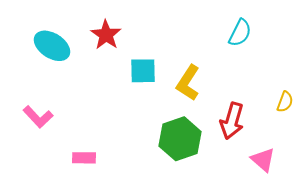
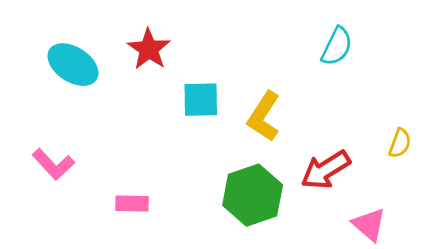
red arrow: (232, 121) -> (326, 170), turned 42
pink rectangle: (84, 158) -> (132, 203), moved

